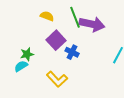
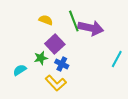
blue cross: (72, 52) -> (62, 64), moved
green star: (27, 54) -> (41, 58), moved

